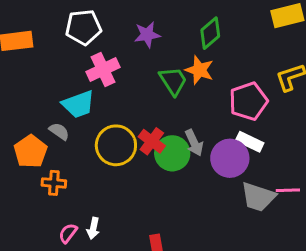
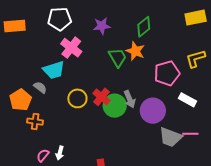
pink cross: (103, 69) -> (71, 48), turned -30
white rectangle: (250, 142) -> (188, 100), moved
yellow circle: (116, 145) -> (77, 98), size x0.7

